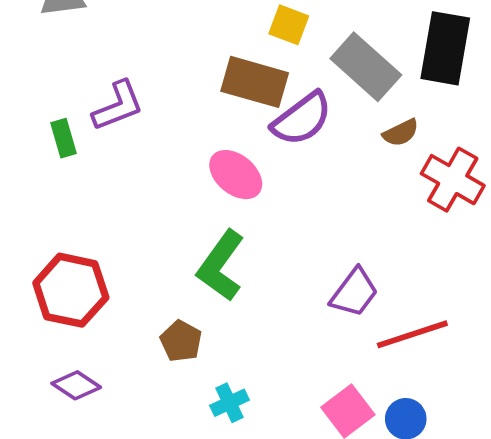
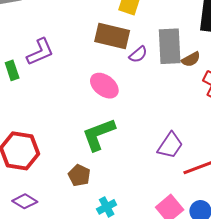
gray rectangle: (366, 67) -> (170, 46), moved, turned 48
purple semicircle: (302, 119) -> (138, 54), size x0.6
green L-shape: (221, 266) -> (99, 134), turned 36

